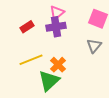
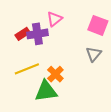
purple cross: (56, 27) -> (37, 34), moved
green triangle: (49, 81) -> (46, 91), turned 35

